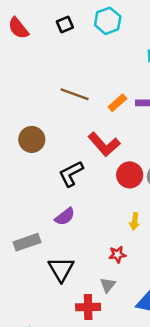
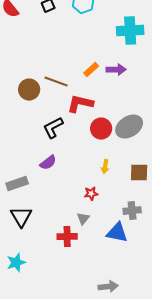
brown line: (75, 94) -> (56, 82), moved
brown circle: (32, 139) -> (29, 90), moved
red L-shape: (104, 144) -> (80, 104), turned 144
black triangle: (61, 269) -> (21, 217), moved

